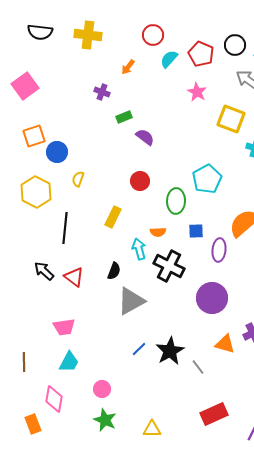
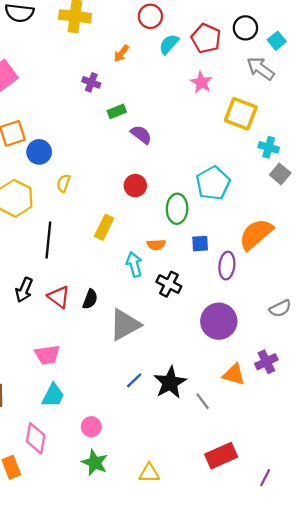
black cross: (169, 266) -> (169, 284), size x0.7
black arrow: (44, 271) -> (24, 290), turned -110
black semicircle: (114, 271) -> (90, 299), moved

